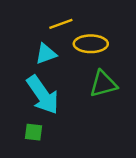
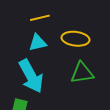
yellow line: (61, 24) -> (40, 18), moved

